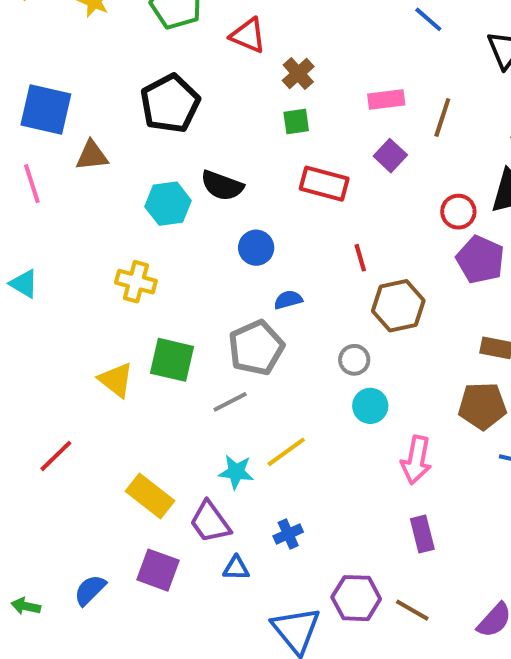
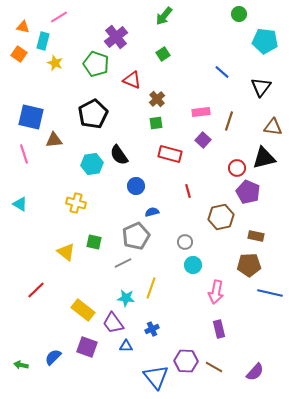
black semicircle: (222, 186) -> (119, 155), turned 35
brown hexagon: (398, 306) -> (221, 217), moved
green square: (172, 360) -> (94, 242), size x0.7
yellow line: (286, 452) -> (151, 288), turned -35

